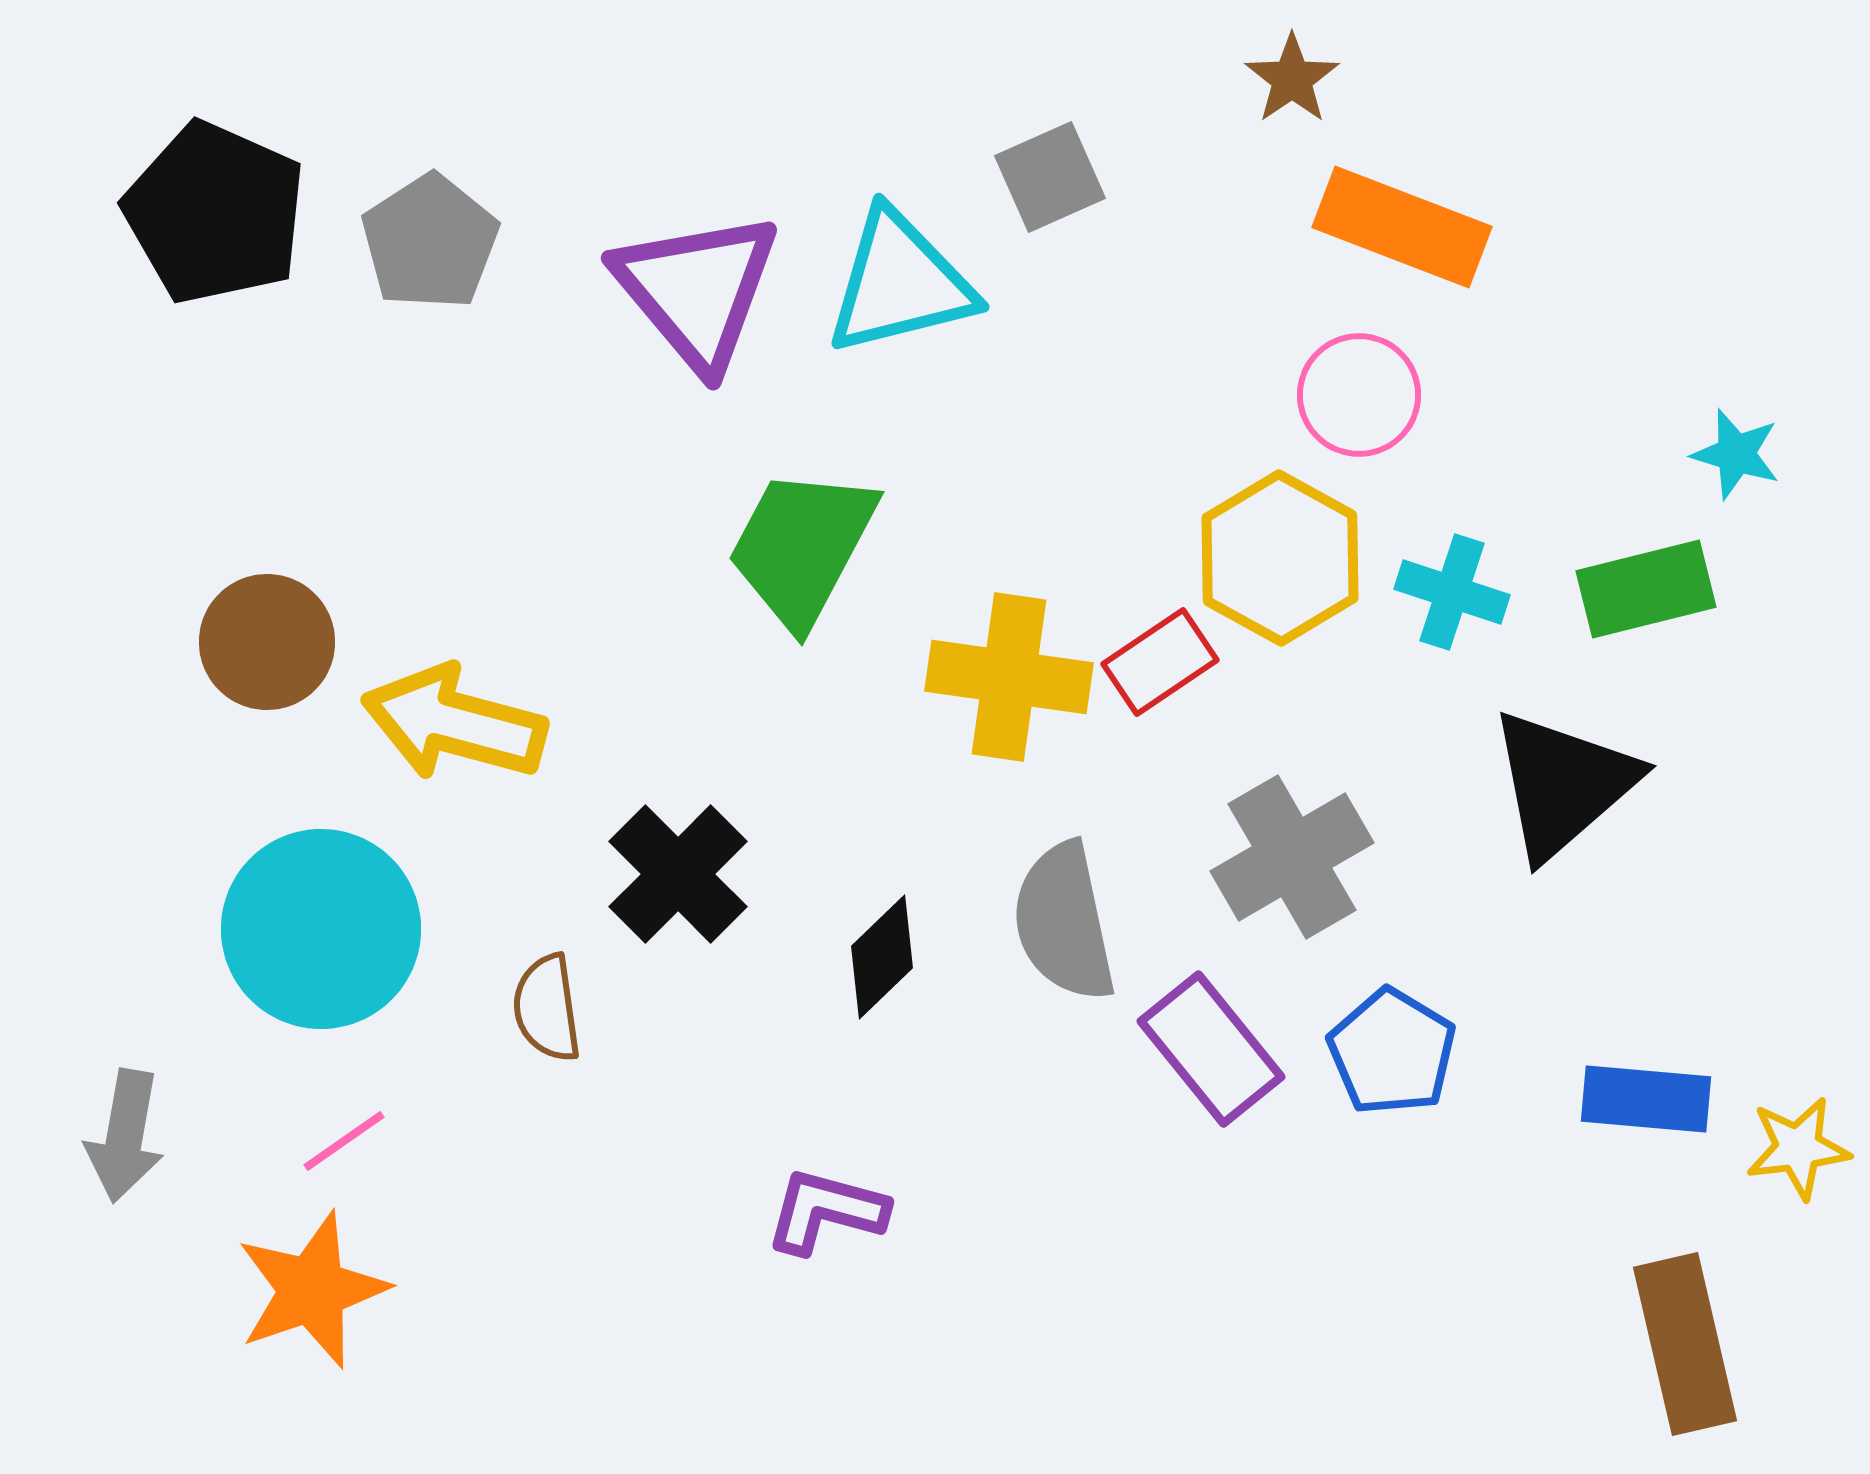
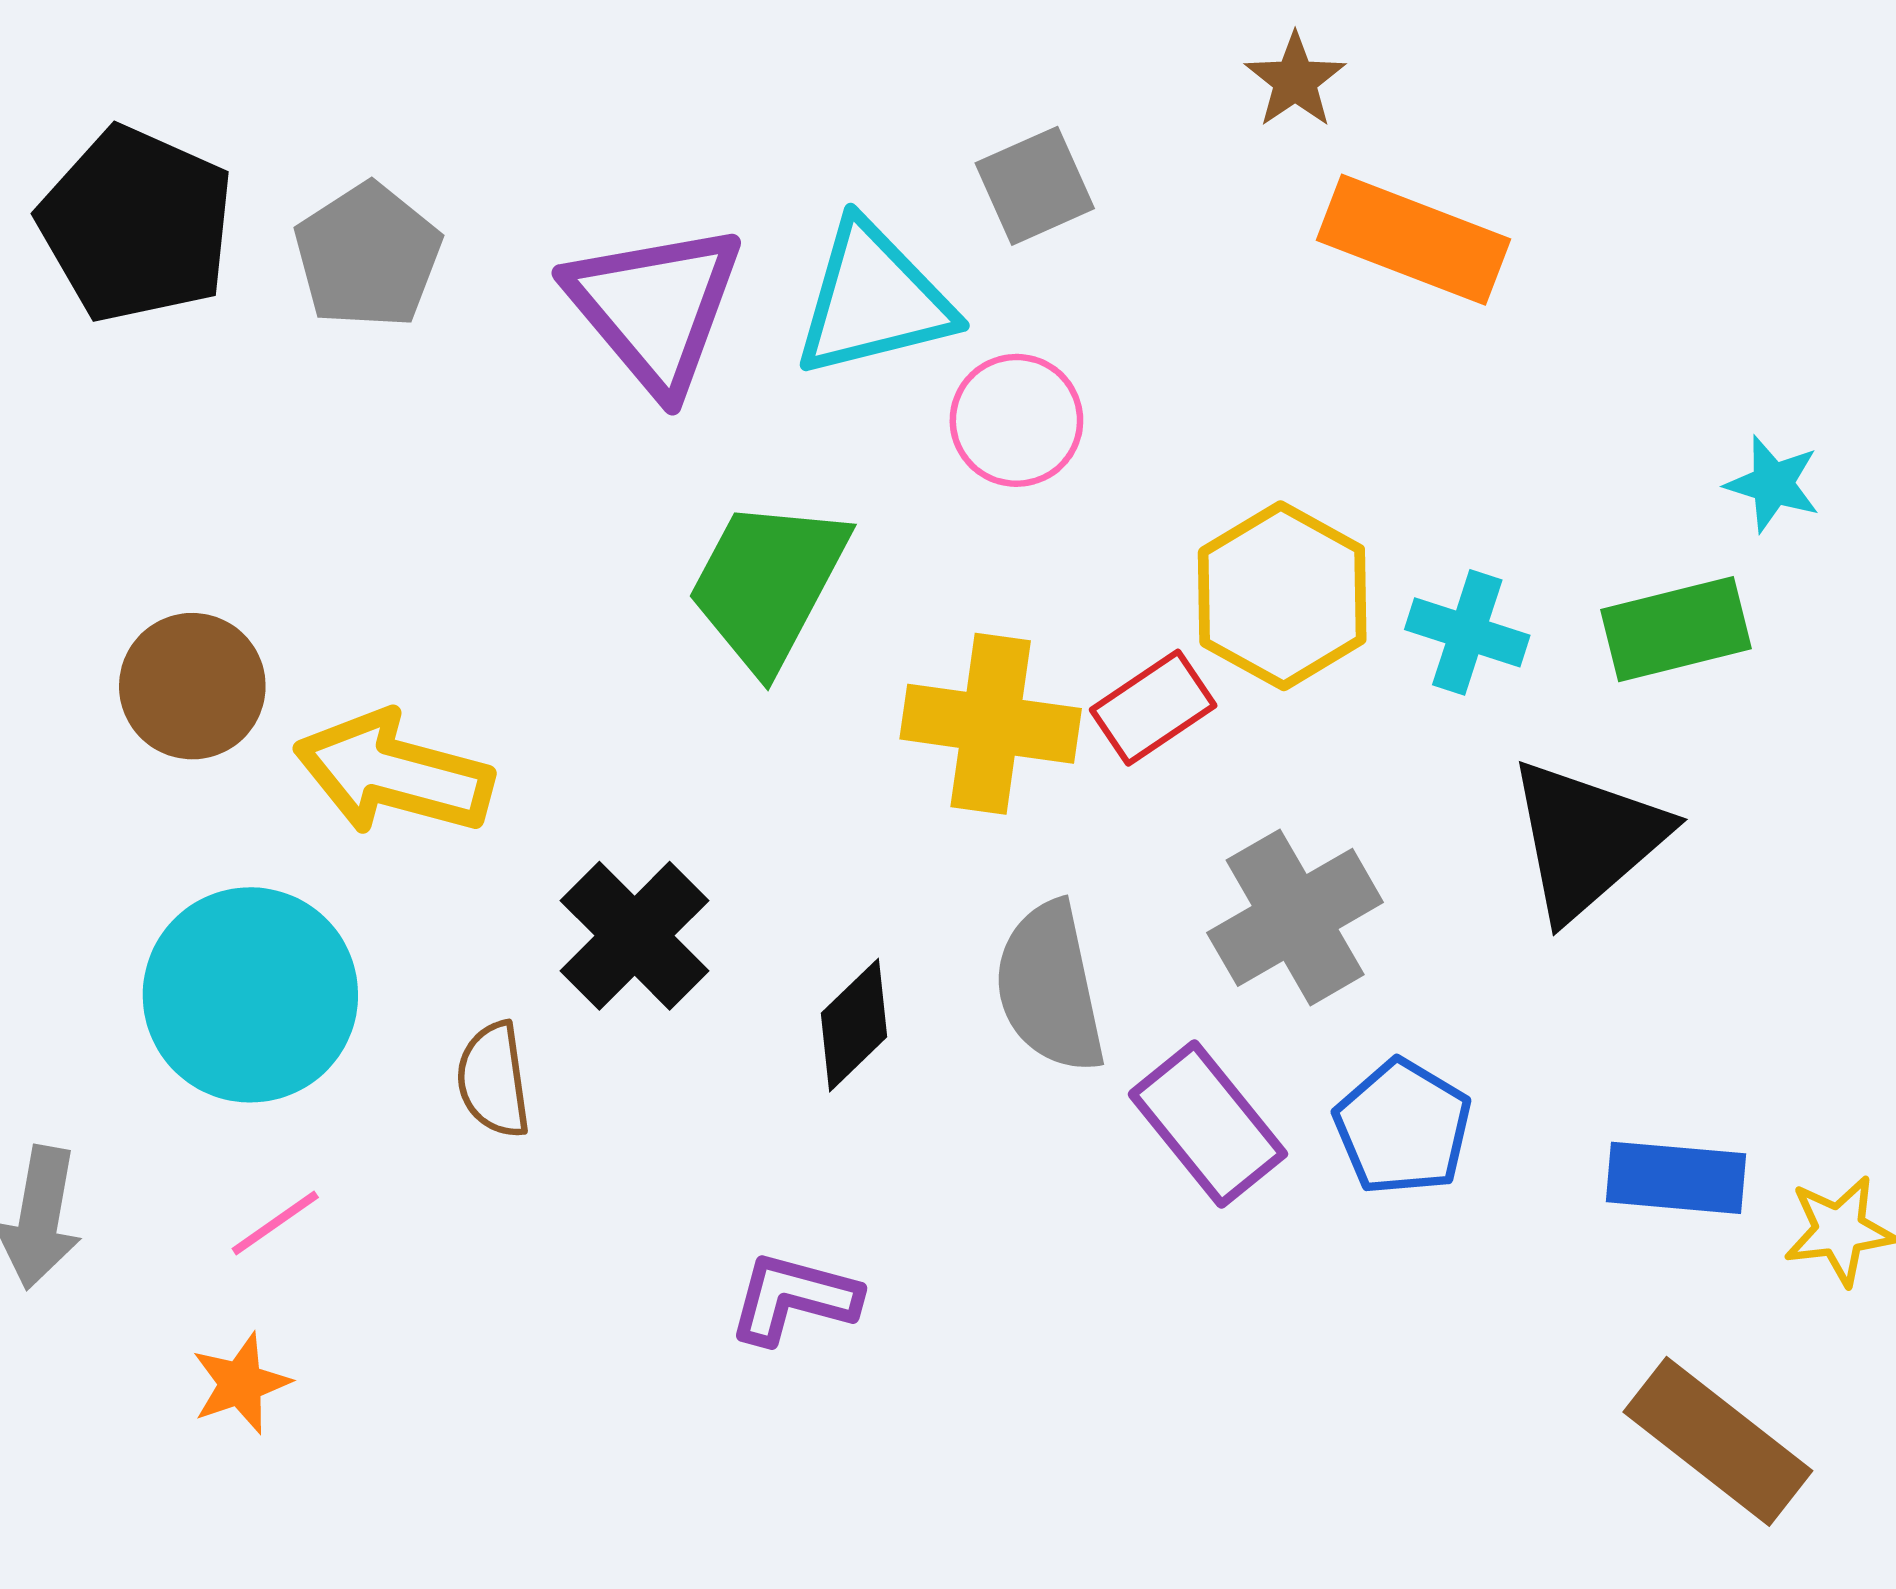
pink circle: (1359, 395) -> (1016, 420), moved
orange star: (312, 1290) -> (241, 1383), size x0.6
brown rectangle: (1685, 1344) -> (1718, 1441), turned -39

